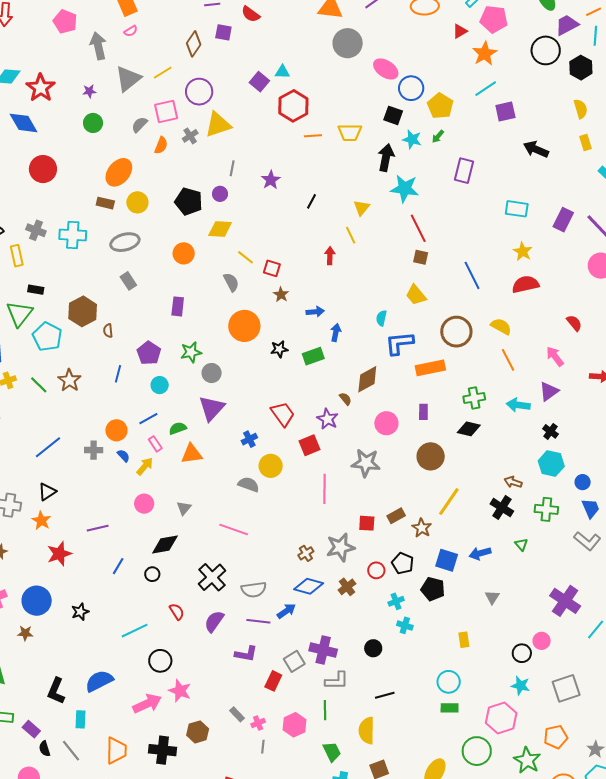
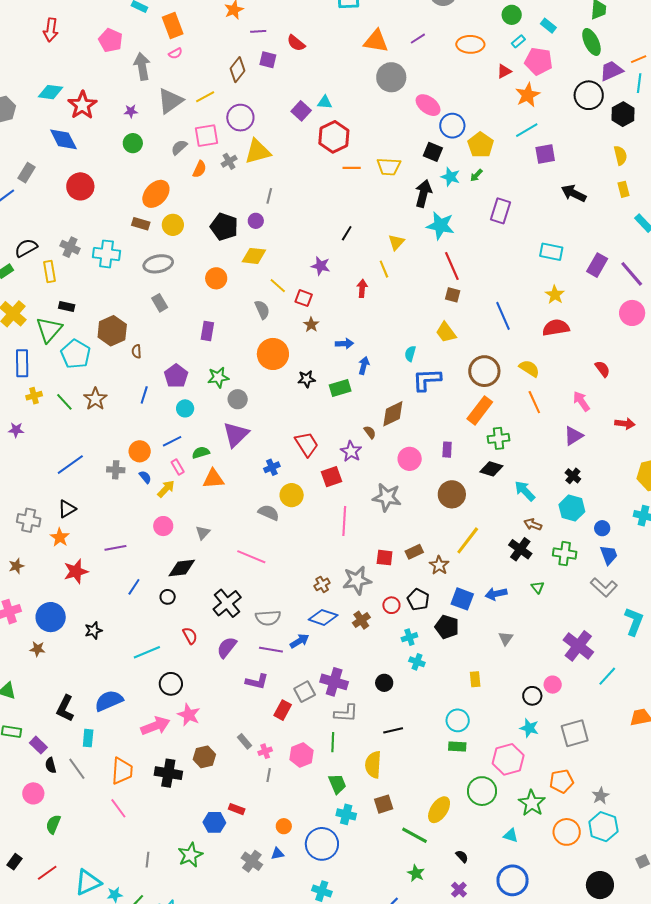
purple star: (271, 180) -> (321, 266), moved, turned -30
orange rectangle: (430, 368) -> (480, 410), moved, turned -44
cyan arrow: (518, 405) -> (525, 491), moved, turned 35

